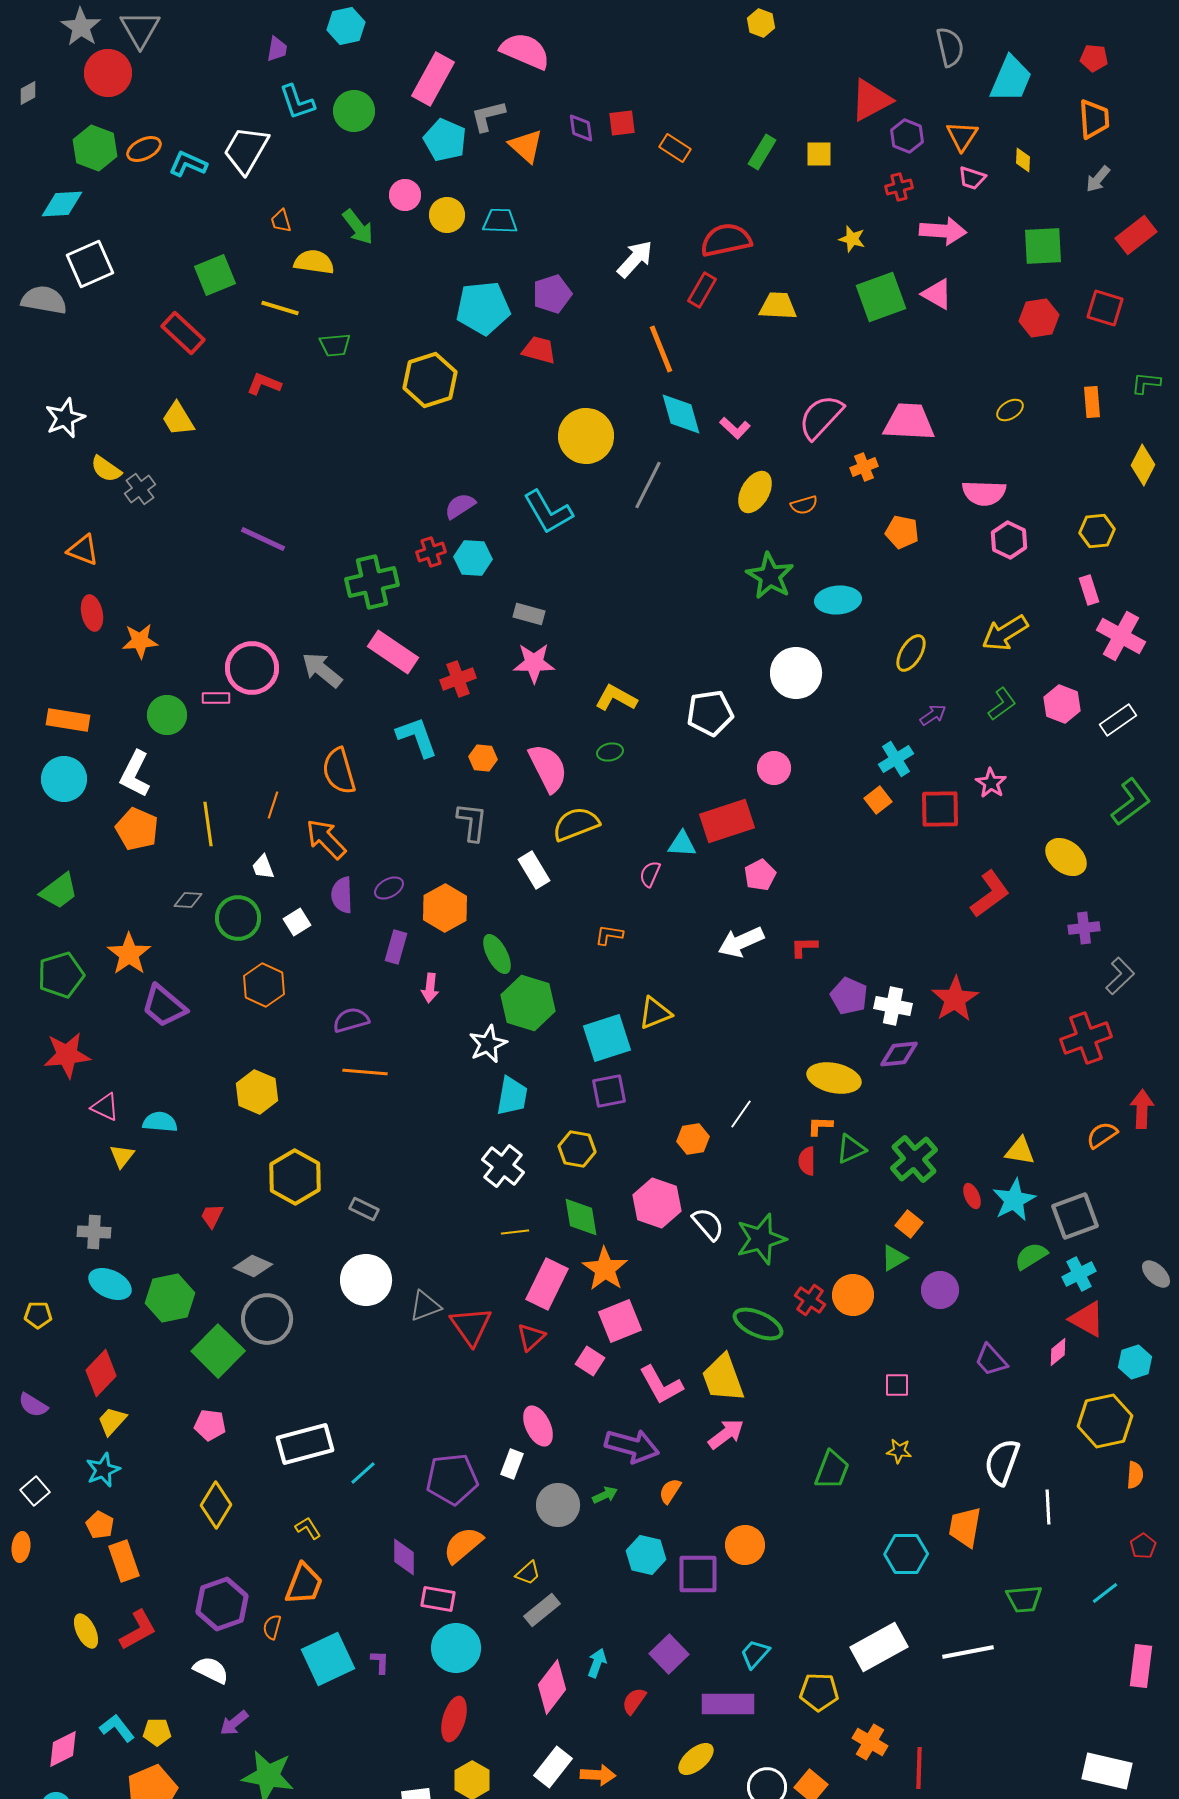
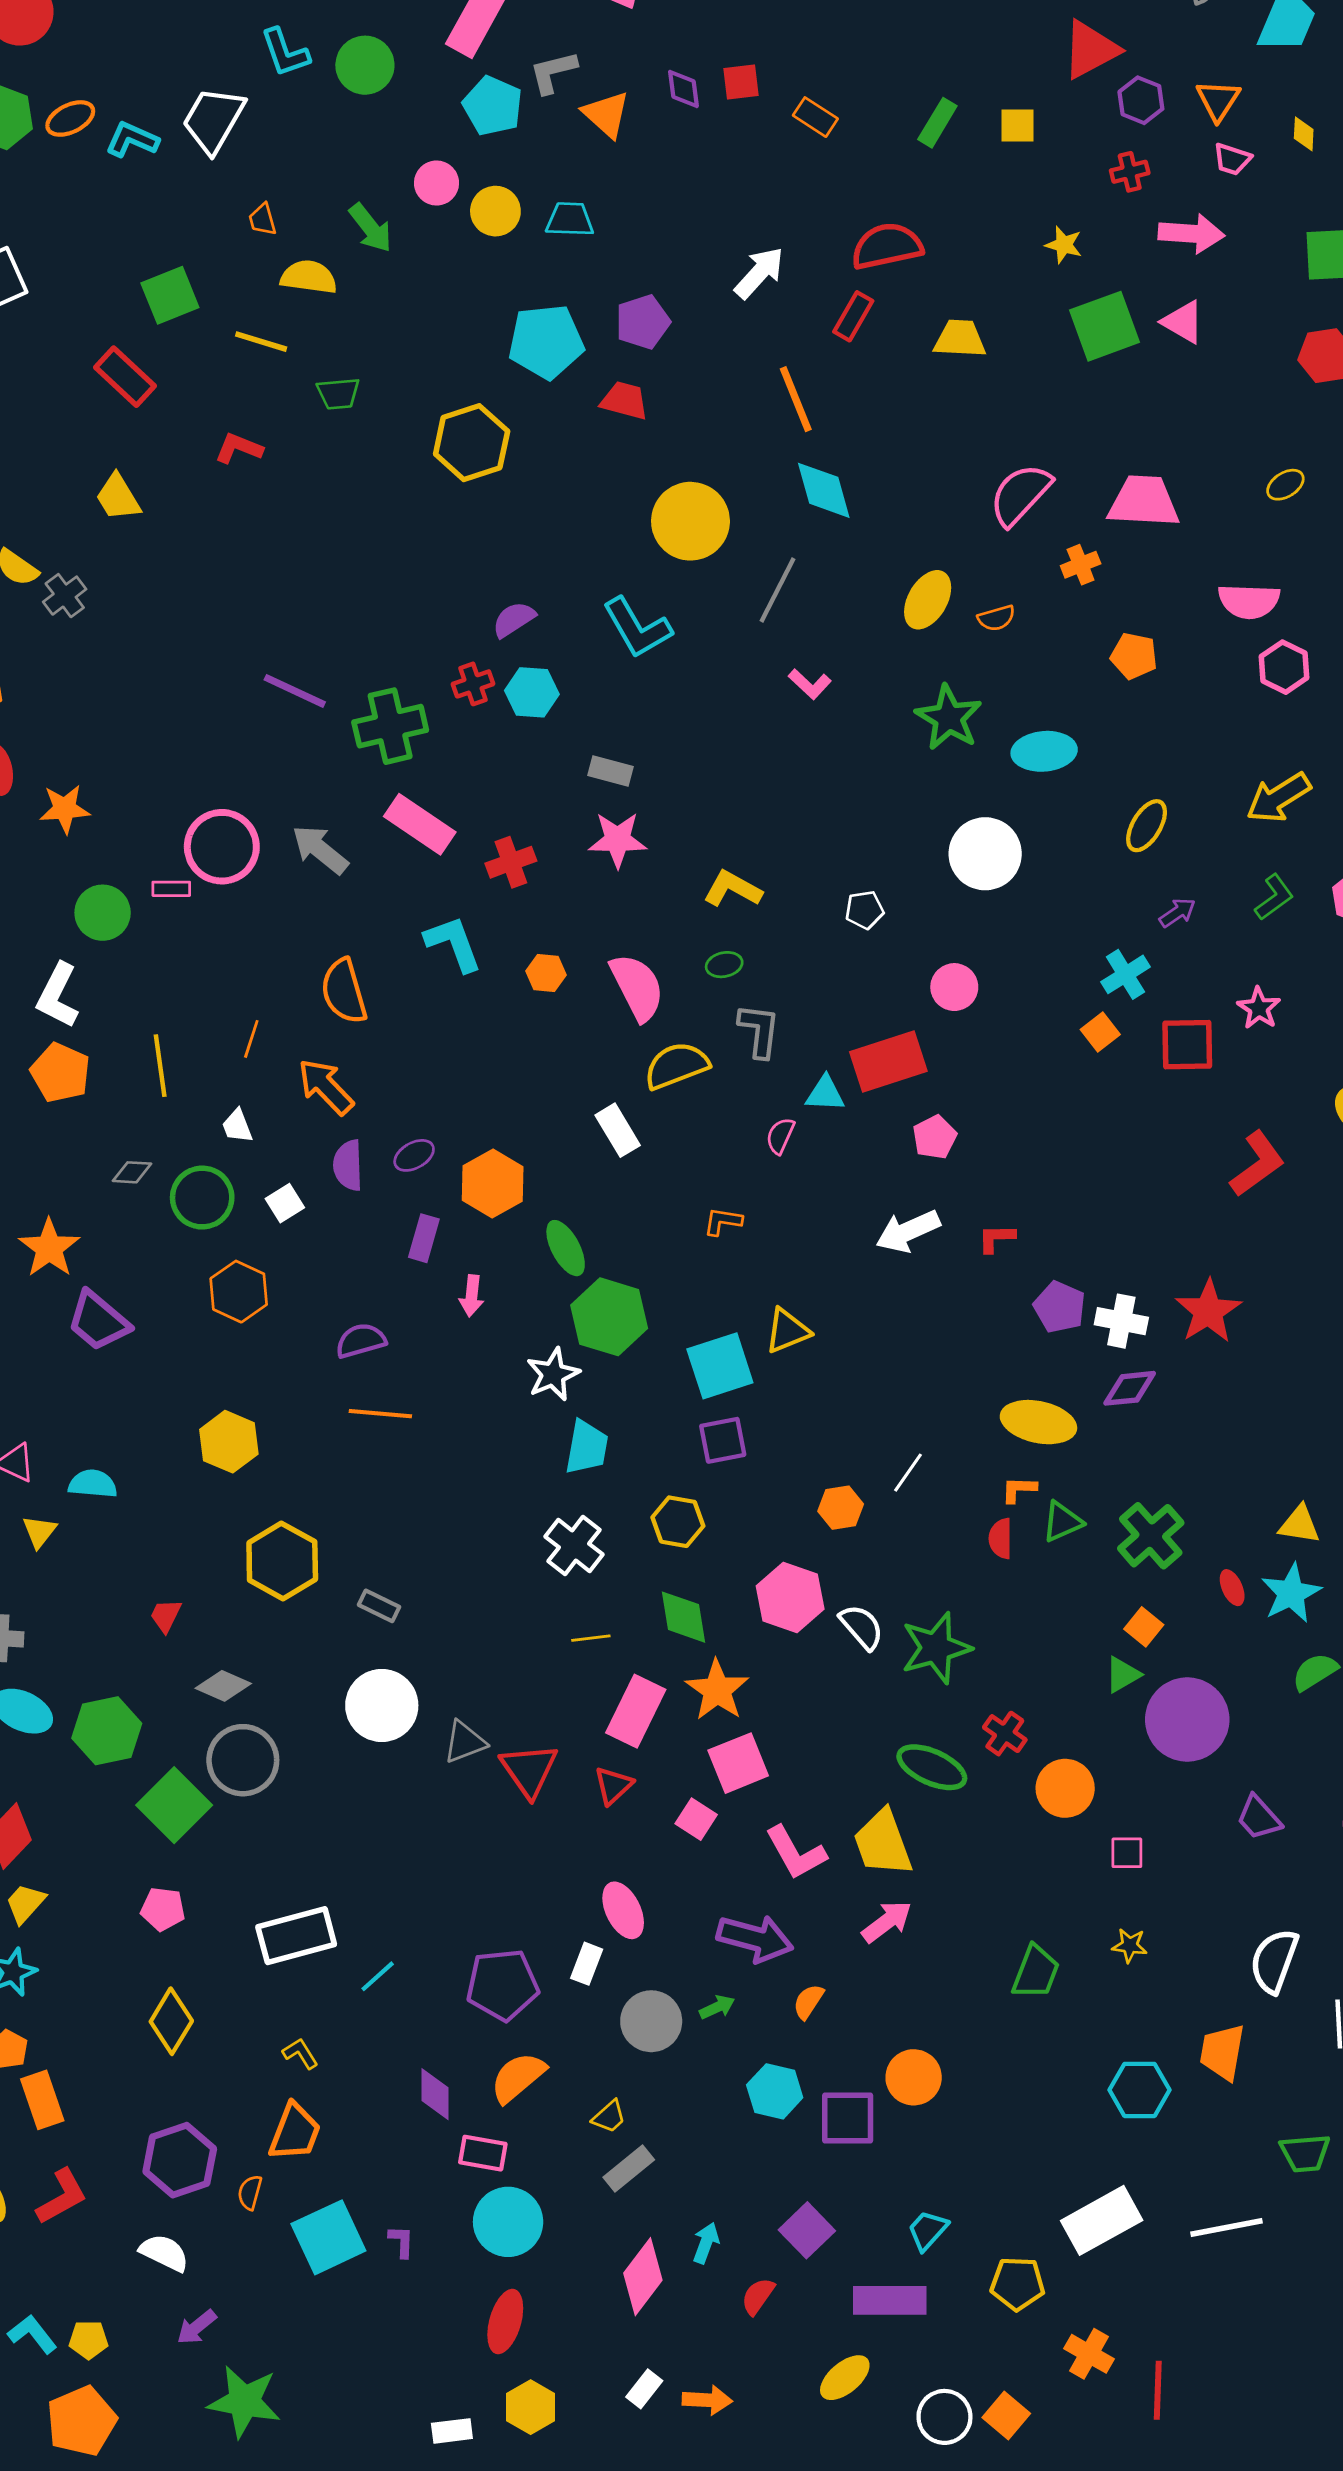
pink L-shape: (735, 428) -> (810, 684), moved
purple line: (263, 539) -> (295, 691), moved
white pentagon: (710, 713) -> (864, 910), size x0.6
gray L-shape: (472, 822) -> (759, 1031), moved
purple circle: (940, 1290) -> (1187, 1720), size x1.6
orange circle: (853, 1295) -> (1065, 1788), moved
white rectangle: (553, 1767) -> (644, 2389), size x0.7

